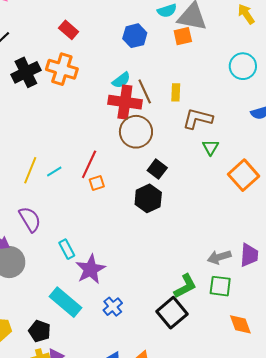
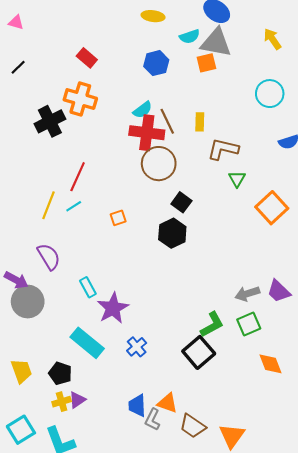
black cross: (26, 72) -> (50, 121), moved
red line: (89, 164) -> (78, 177), moved
purple trapezoid: (249, 255) -> (279, 291), turned 130
green square: (220, 286) -> (249, 324), turned -30

